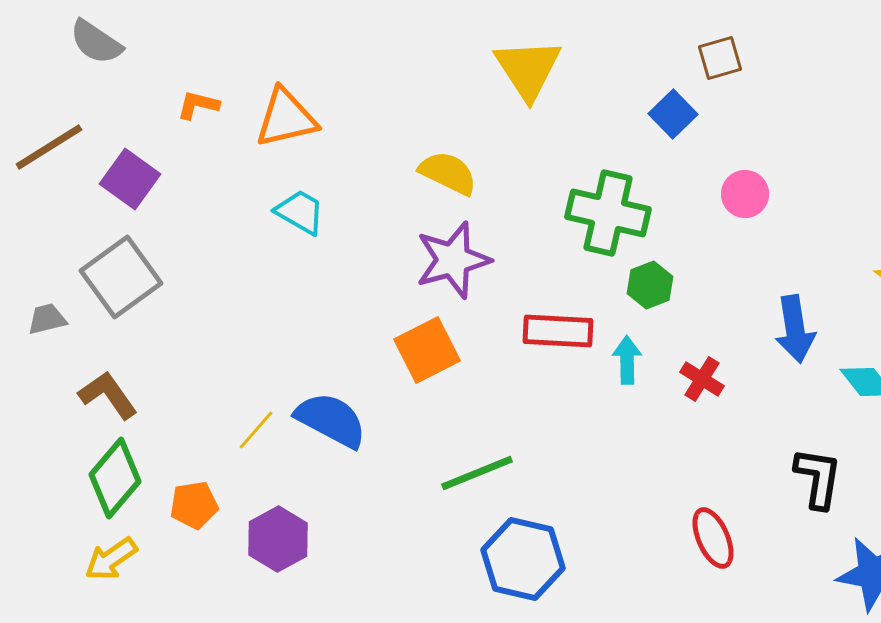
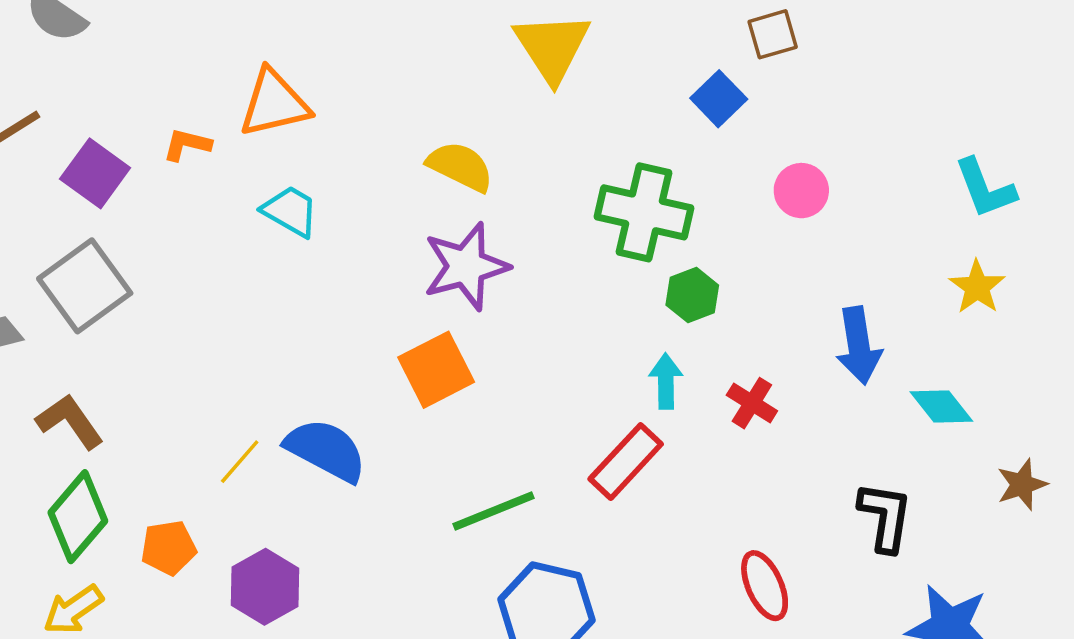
orange L-shape: (198, 105) -> (187, 145), moved
red rectangle: (558, 331) -> (626, 462), moved, turned -50

